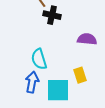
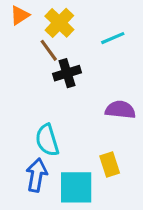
black cross: (52, 15) -> (67, 73), turned -30

